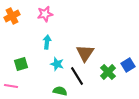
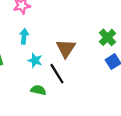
green cross: (108, 72) -> (107, 37), moved

